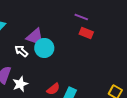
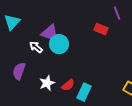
purple line: (81, 17) -> (117, 13), moved, turned 48
white star: (20, 84) -> (47, 83), moved

